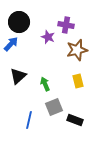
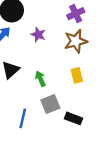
purple cross: (66, 25) -> (76, 14), moved, turned -35
purple star: (48, 37) -> (38, 35), moved

